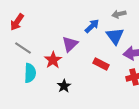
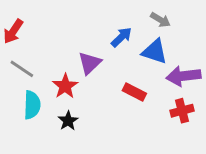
gray arrow: (119, 14) -> (160, 20), turned -136
blue triangle: (115, 36) -> (155, 52), turned -36
black star: (64, 86) -> (68, 121), moved

